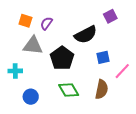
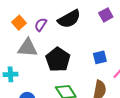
orange square: (25, 21) -> (19, 23), turned 32
black semicircle: (86, 35) -> (69, 19), moved

